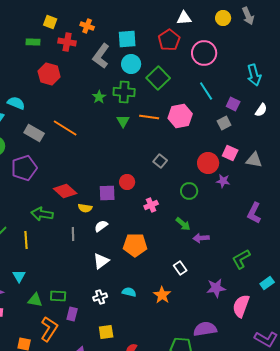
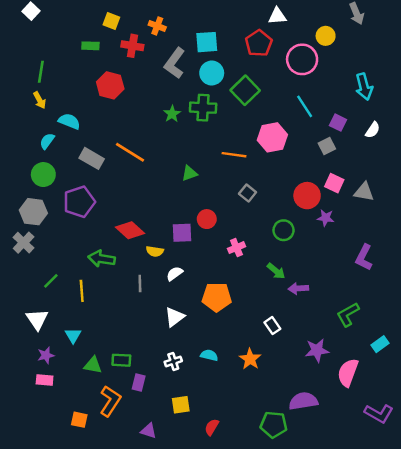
yellow circle: (223, 18) -> (326, 36), moved
orange line: (149, 117) -> (234, 155), moved
green triangle: (123, 121) -> (189, 173), moved, turned 40

